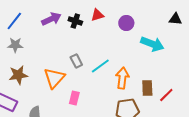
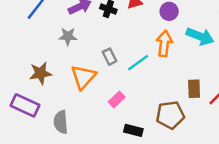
gray star: (15, 45) -> (68, 36), moved
orange arrow: (122, 78) -> (164, 43), moved
pink rectangle: (74, 98) -> (117, 99), moved, turned 32

